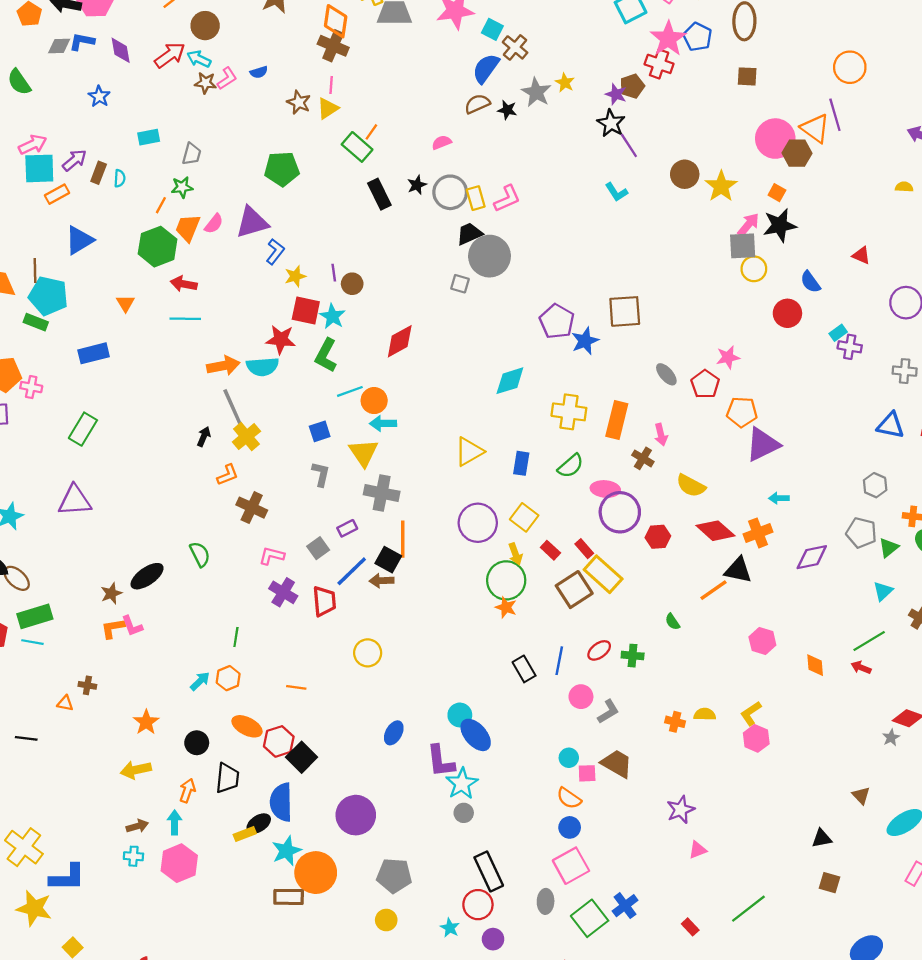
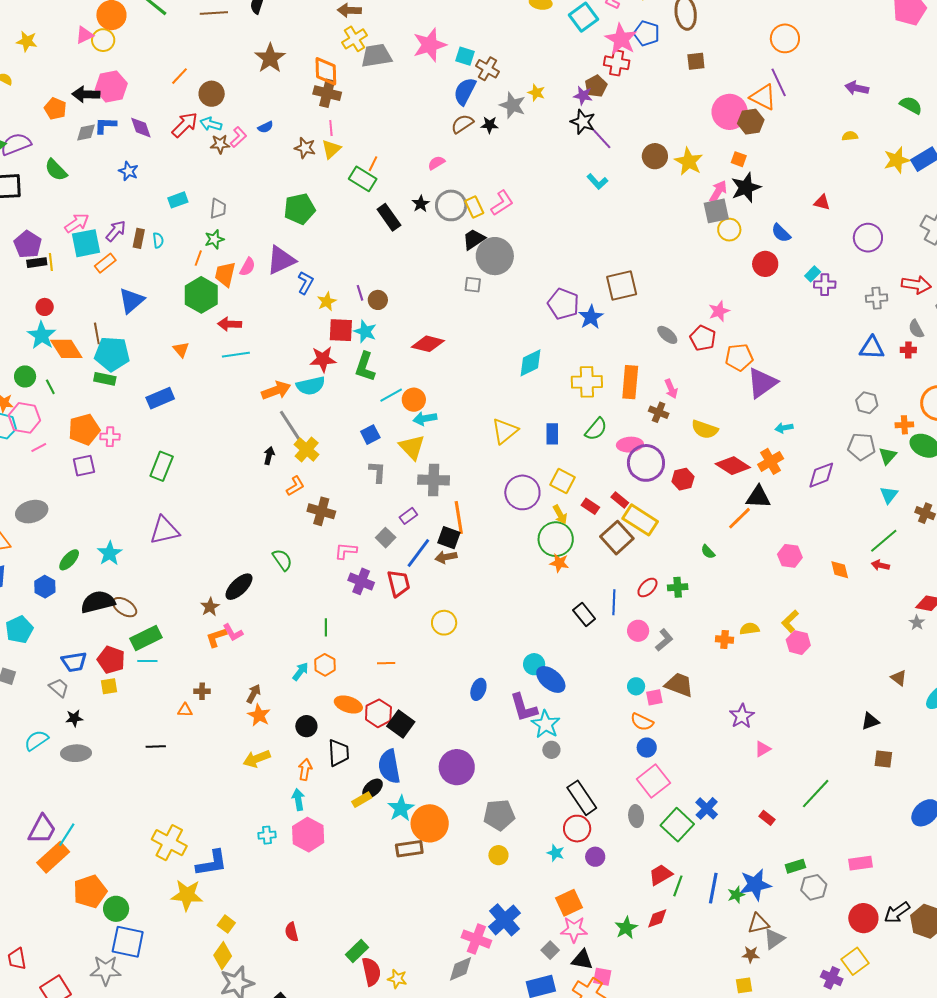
red diamond: (400, 341) -> (428, 344), turned 52
brown arrow: (137, 826) -> (254, 694), moved, turned -36

